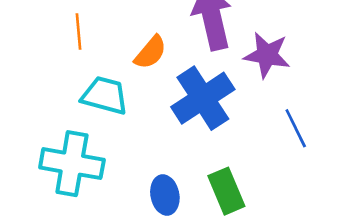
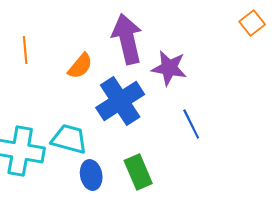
cyan trapezoid: (105, 96) -> (69, 139), moved

